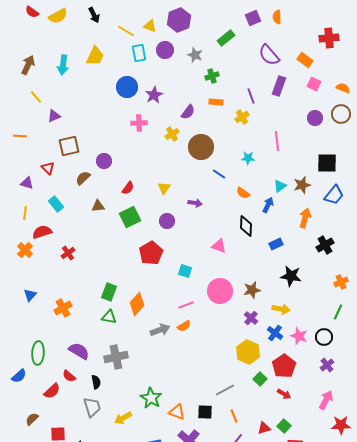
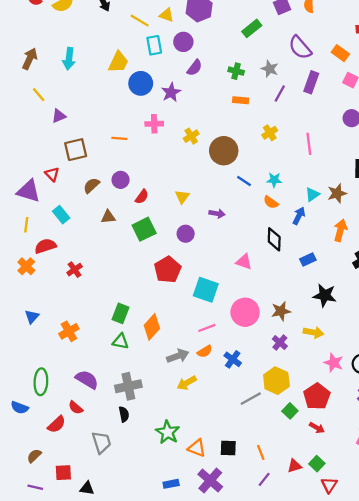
gray star: (195, 55) -> (270, 69), moved
yellow trapezoid: (95, 56) -> (118, 62), moved
green cross: (212, 76) -> (236, 71), turned 32
purple line: (251, 96) -> (280, 93), turned 49
purple semicircle: (188, 112) -> (195, 68), moved
yellow cross: (242, 117) -> (270, 133), moved
orange line: (20, 136) -> (119, 138), moved
cyan star: (248, 158) -> (274, 180), moved
purple circle: (104, 161) -> (121, 180), moved
purple triangle: (27, 183) -> (29, 191), size x1.6
cyan square: (185, 271) -> (206, 290), size x1.6
blue cross: (275, 333) -> (233, 359), moved
blue semicircle: (19, 376) -> (20, 408), turned 63
black semicircle: (96, 382) -> (124, 414), moved
gray line: (225, 390) -> (251, 399), moved
yellow arrow: (123, 418) -> (187, 383), moved

